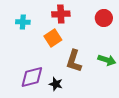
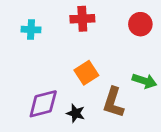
orange square: (53, 38) -> (86, 73), moved
brown L-shape: (74, 61) -> (113, 102), moved

